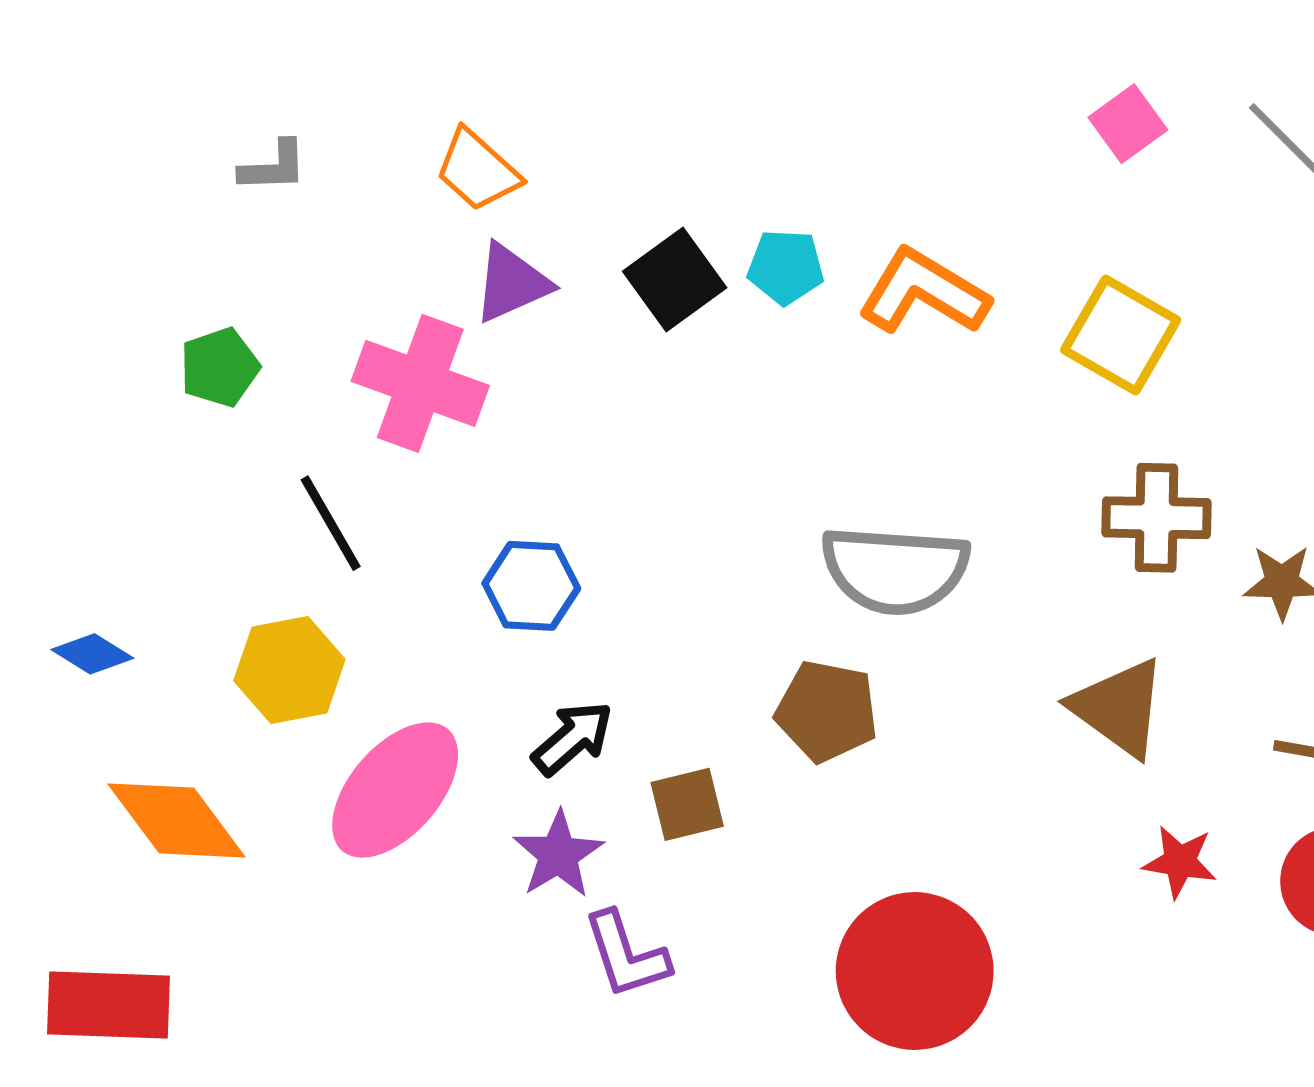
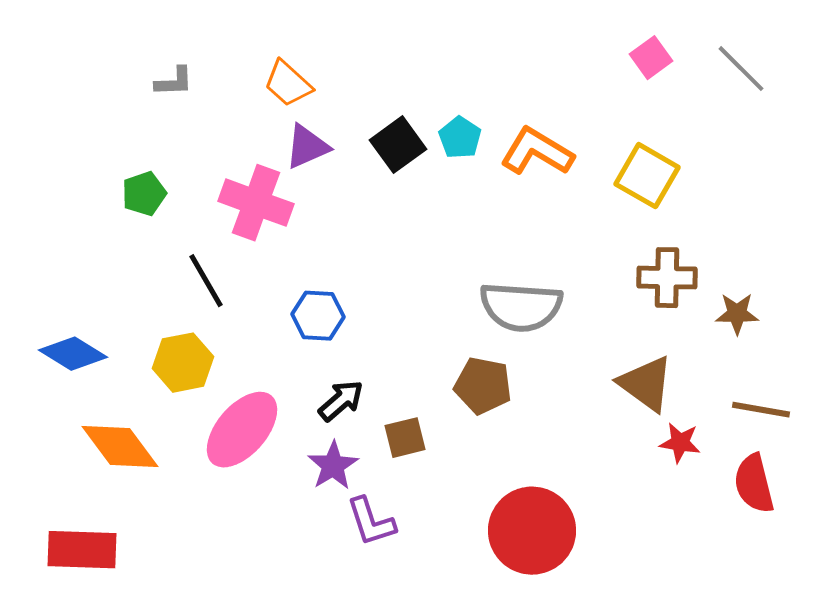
cyan pentagon: (786, 267) -> (460, 138), turned 30
blue diamond: (92, 654) -> (73, 354), size x1.5
red star: (1180, 862) -> (680, 443), moved

